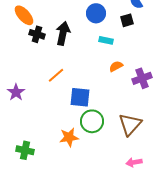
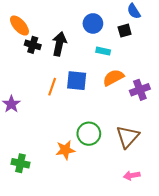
orange semicircle: (116, 66) -> (113, 78), size x1.5
orange line: (56, 75) -> (52, 87), turned -30
blue square: (80, 97) -> (77, 81), moved

